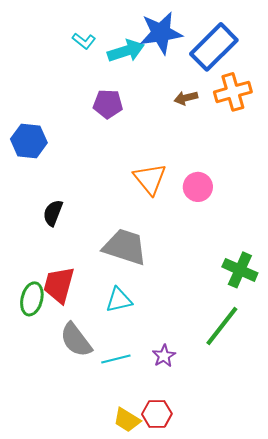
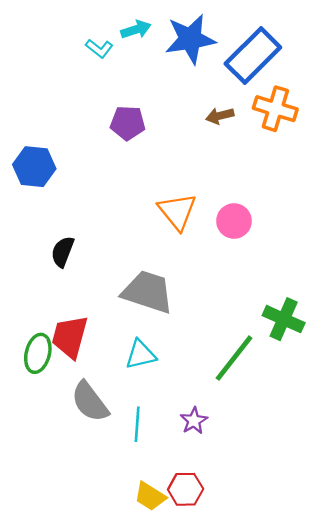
cyan arrow: (126, 51) -> (136, 30), moved, size x0.7
orange cross: (233, 92) -> (275, 109), turned 33
green line: (222, 326) -> (234, 358), moved
cyan line: (116, 359) -> (137, 424), turned -72

